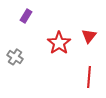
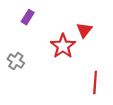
red triangle: (89, 36) -> (84, 30), moved

